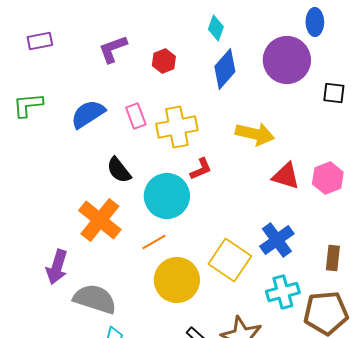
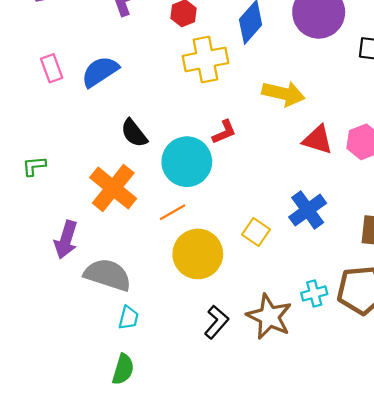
green L-shape: (28, 105) -> (34, 166), moved, size x0.7
pink rectangle: (136, 116) -> (52, 68), moved
yellow cross: (177, 127) -> (205, 59), moved
yellow square: (230, 260) -> (256, 232), size x0.6
cyan cross: (283, 292) -> (314, 294), moved, size x0.7

